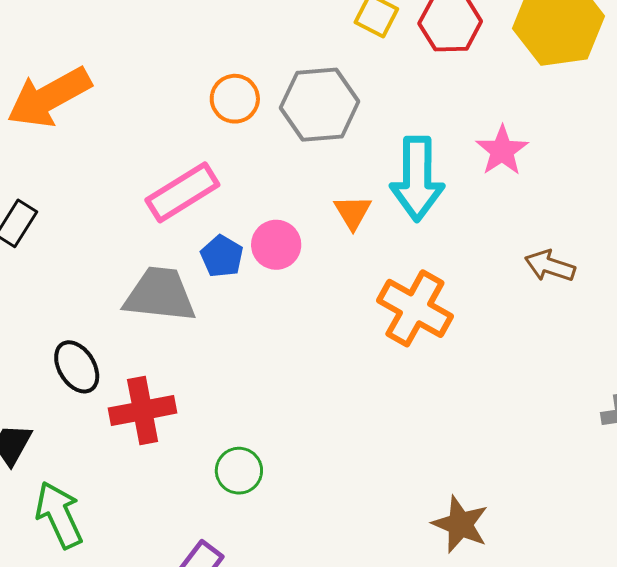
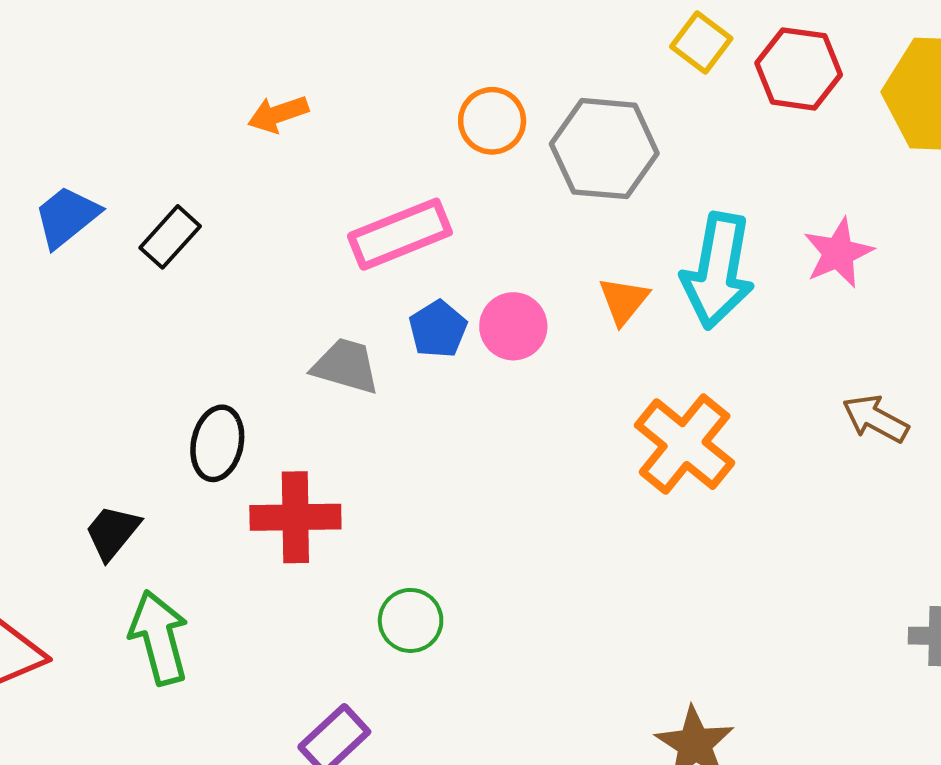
orange arrow: (49, 97) -> (278, 114), moved, size x0.5
gray trapezoid: (160, 295) -> (346, 366), size x0.7
black ellipse: (77, 367) -> (217, 443), turned 34

